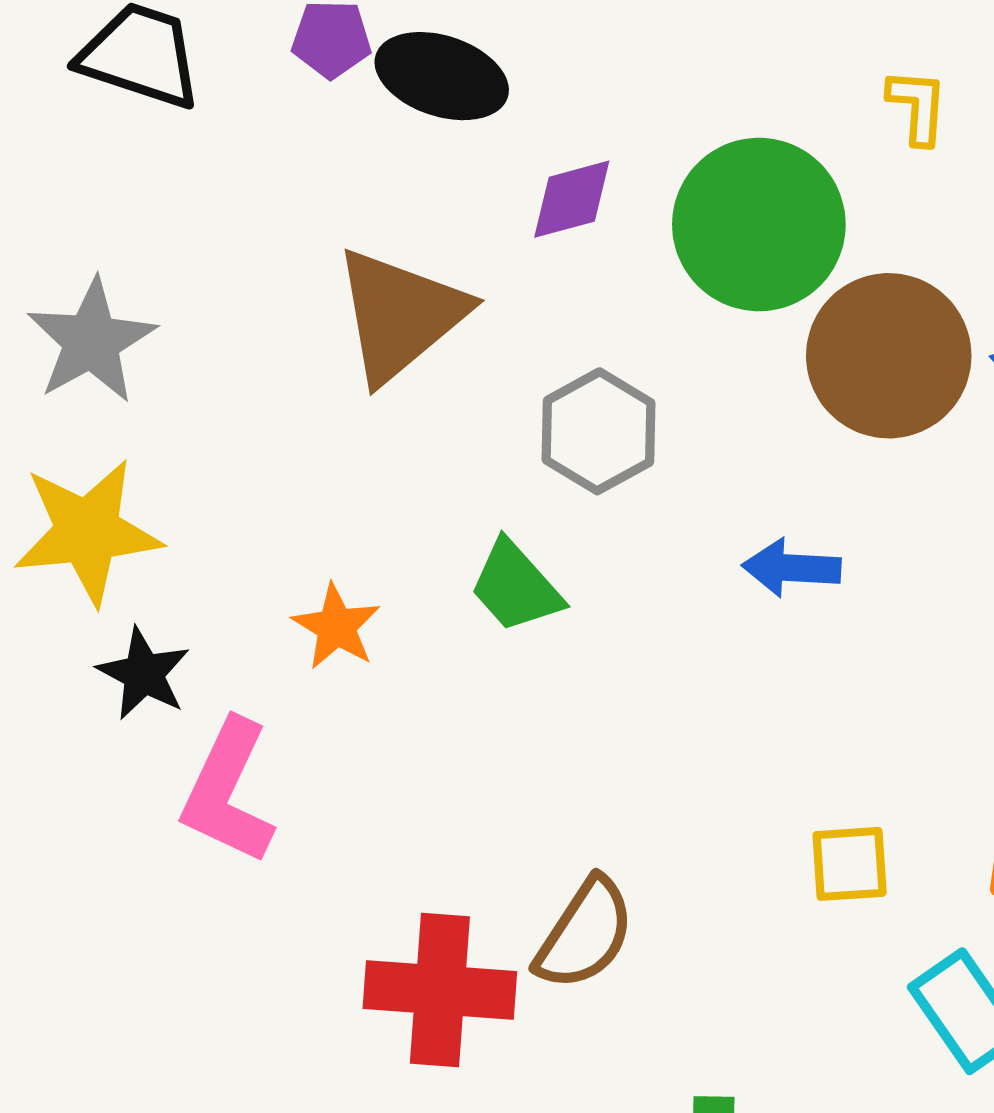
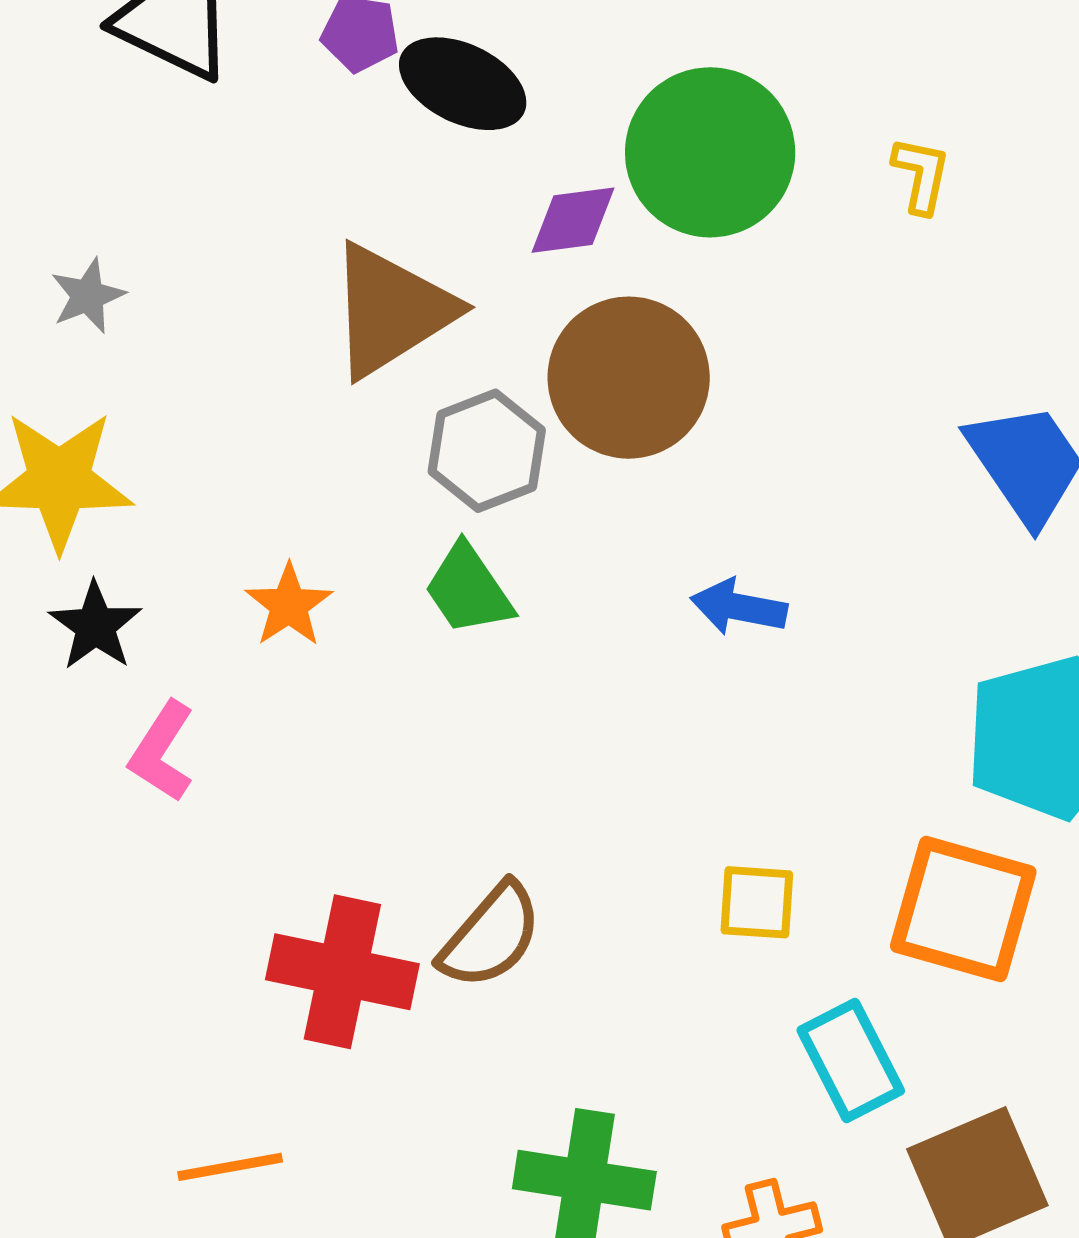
green circle: (759, 225) -> (710, 152), moved
gray star: (91, 341) -> (88, 296), size x0.6
brown circle: (889, 356) -> (629, 378), moved
gray hexagon: (598, 431) -> (487, 451), moved
pink L-shape: (228, 792) -> (162, 752), size x0.7

